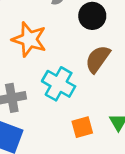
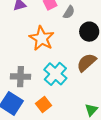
orange square: (82, 127) -> (44, 104), moved, turned -35

